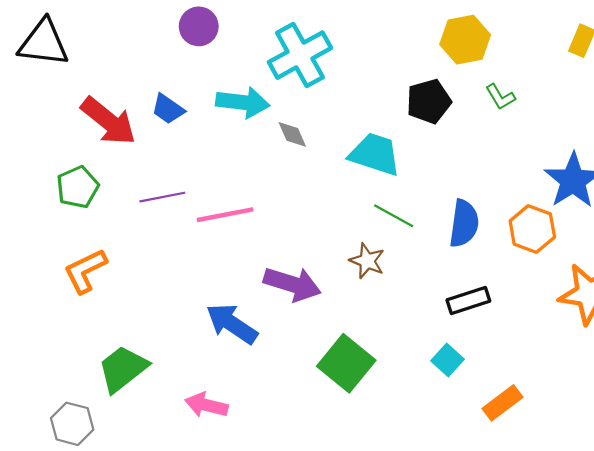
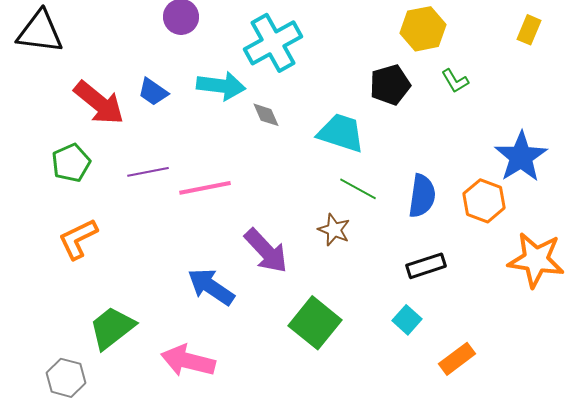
purple arrow: (292, 284) -> (266, 251), turned 30
pink arrow: (206, 405) -> (188, 361), size x1.4

